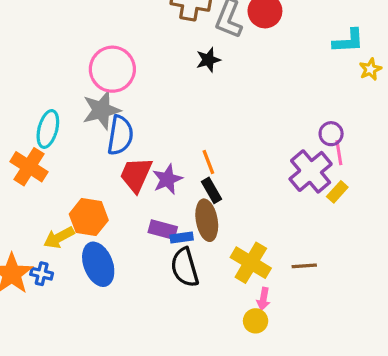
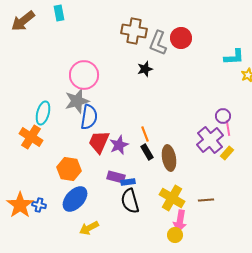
brown ellipse: (207, 220) -> (169, 158), moved
yellow arrow: (59, 238) -> (89, 228), moved
blue ellipse: (98, 264) -> (75, 199), turned 64
pink arrow: (263, 299) -> (180, 221), size x1.5

